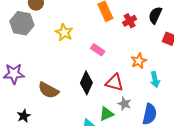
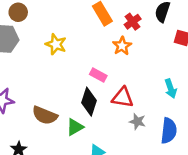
pink rectangle: (98, 50) -> (98, 75), moved
orange star: (139, 61) -> (122, 46), moved
green triangle: (106, 114) -> (75, 127), moved

